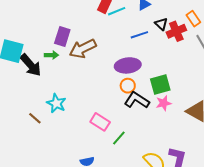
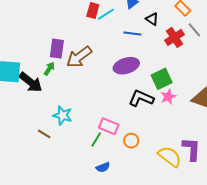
red cross: (176, 31) -> (175, 37), moved
blue line: (139, 35) -> (132, 34), turned 36
green arrow: (51, 55) -> (49, 69), turned -48
orange circle: (128, 86) -> (131, 141), moved
green line: (119, 138) -> (96, 140), moved

